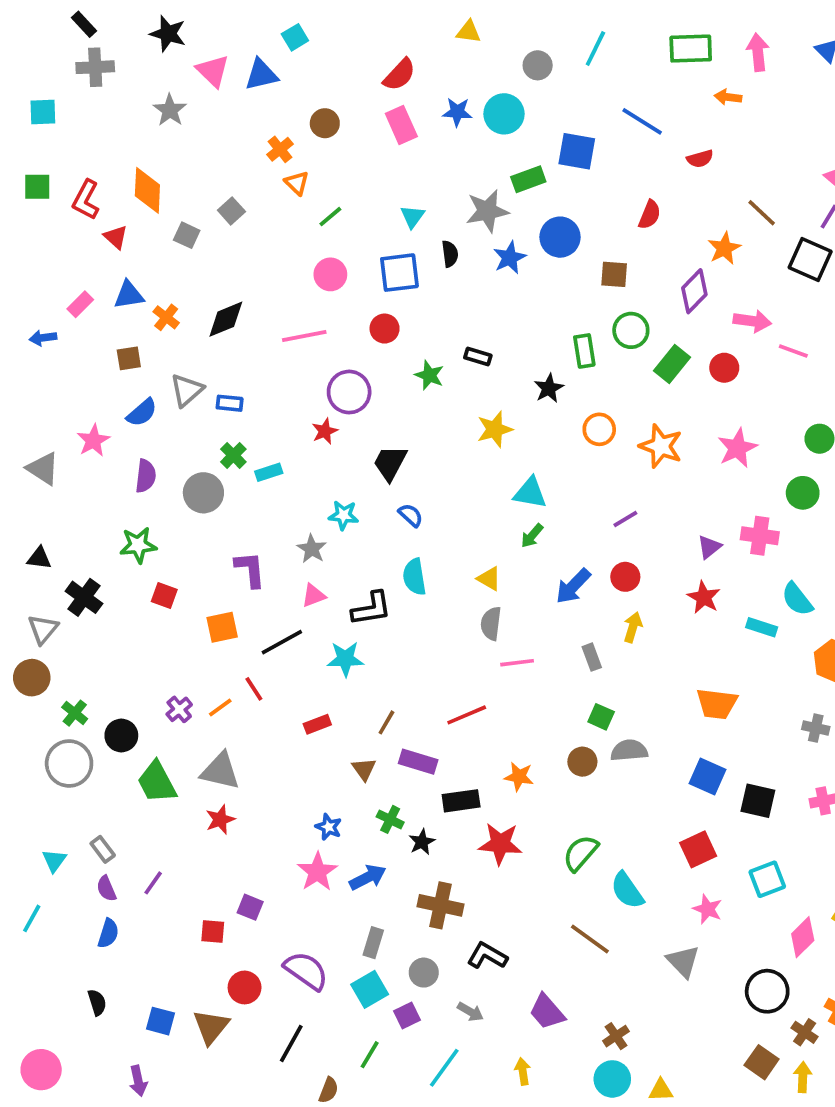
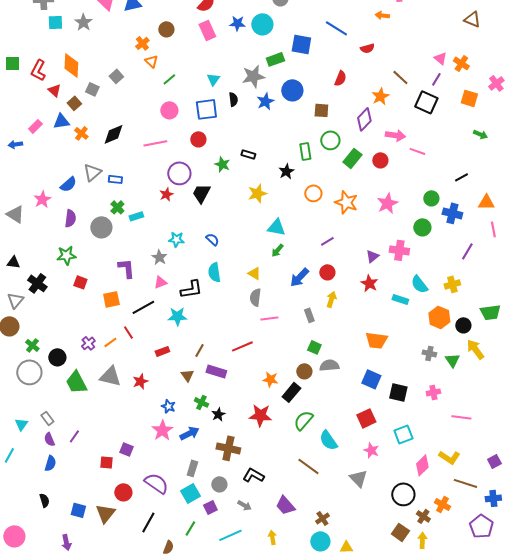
cyan square: (43, 112) -> (55, 22), moved
brown square: (129, 358) -> (74, 103), moved, turned -32
black trapezoid: (390, 463) -> (201, 193), moved
black rectangle: (461, 801) -> (291, 392), moved, turned -42
red star: (220, 819) -> (140, 381), moved
cyan line: (444, 1068) -> (230, 535), turned 30

